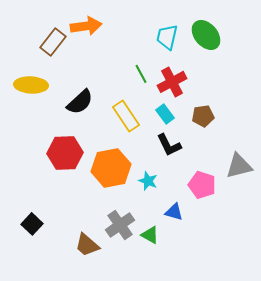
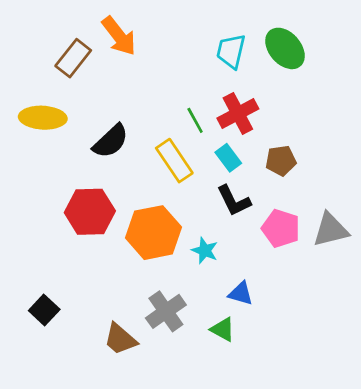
orange arrow: (86, 26) -> (119, 36), turned 60
green line: (141, 74) -> (195, 120), moved
pink pentagon: (202, 185) -> (281, 228), moved
green triangle: (150, 235) -> (223, 329), moved

